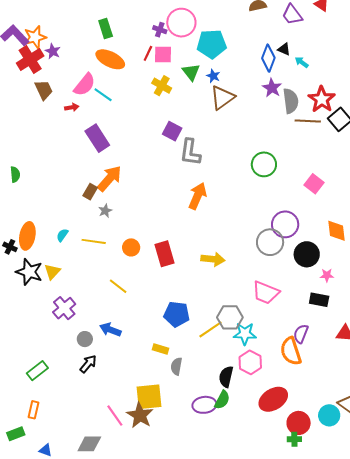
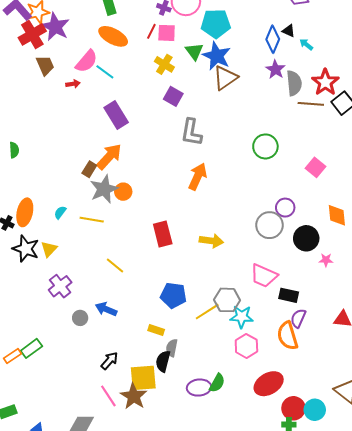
purple star: (53, 51) -> (55, 27), size x1.8
blue star: (213, 76) -> (217, 56), size x2.0
purple square: (172, 131) -> (173, 96), moved
purple rectangle: (97, 138) -> (116, 115), moved
gray star: (105, 211) -> (104, 189), size x2.0
purple circle: (285, 224) -> (285, 208), size x0.7
orange circle: (131, 247) -> (123, 192), moved
black rectangle: (319, 300) -> (289, 295), moved
black arrow: (88, 364) -> (109, 361), moved
black semicircle: (226, 377) -> (163, 361), moved
orange rectangle: (33, 410) -> (12, 356), moved, turned 42
cyan circle: (329, 415) -> (315, 410), moved

